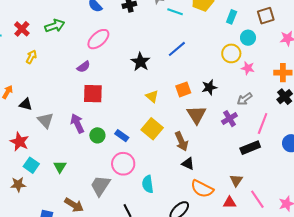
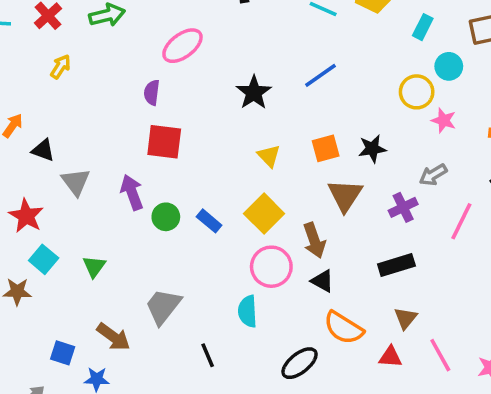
purple semicircle: (84, 67) -> (152, 93), turned 128
black rectangle: (250, 148) -> (396, 265), moved
pink circle: (123, 164) -> (271, 267), moved

